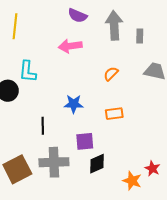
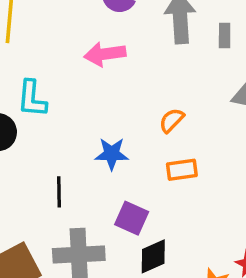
orange semicircle: (111, 74) -> (172, 120), moved
purple square: (85, 141) -> (132, 218), turned 30

